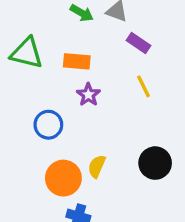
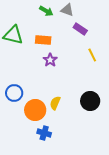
yellow line: (143, 86) -> (92, 55), moved
blue circle: (48, 125) -> (14, 93), moved

